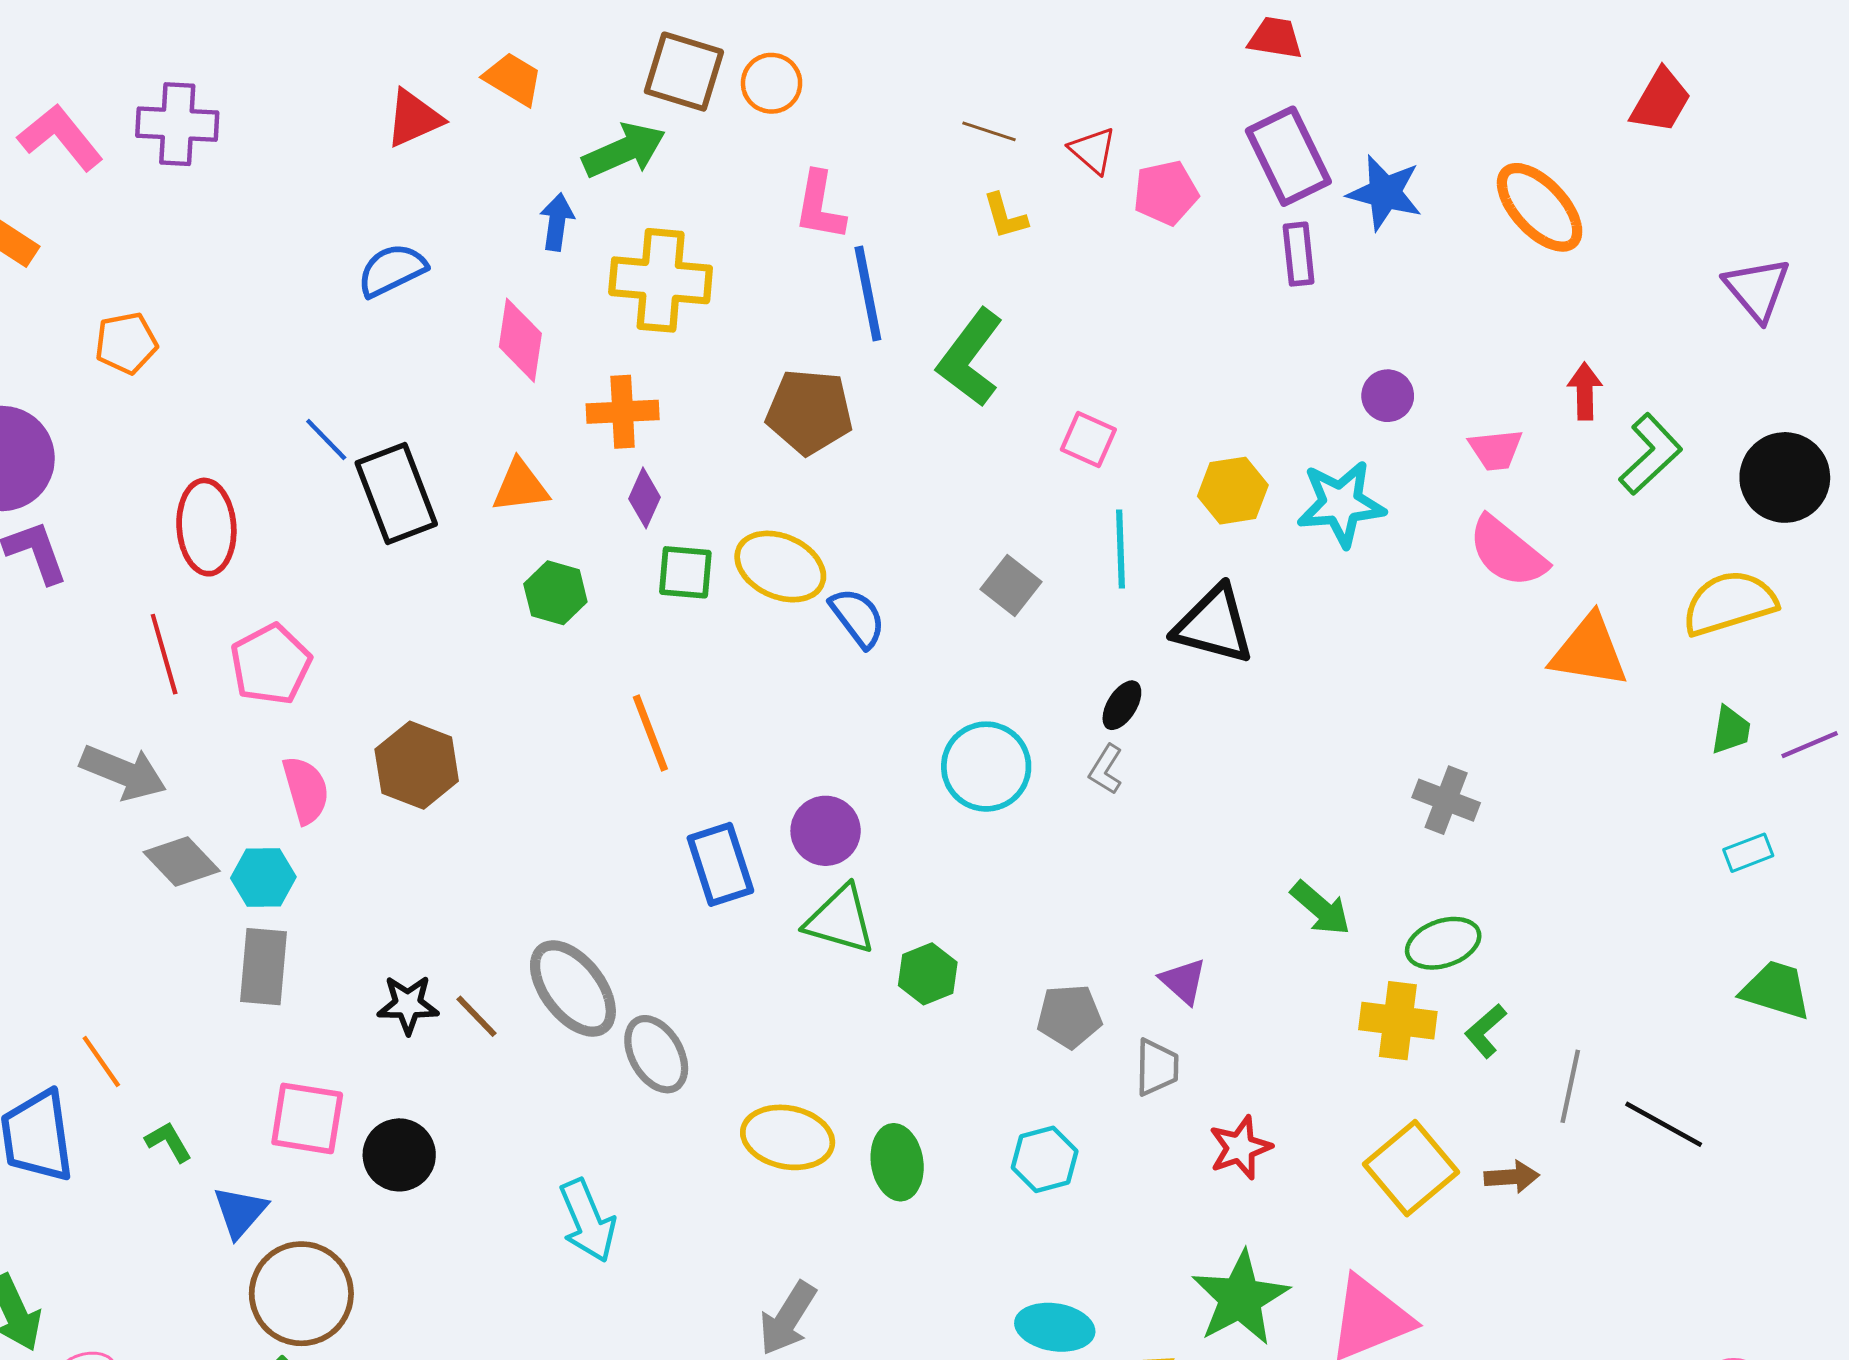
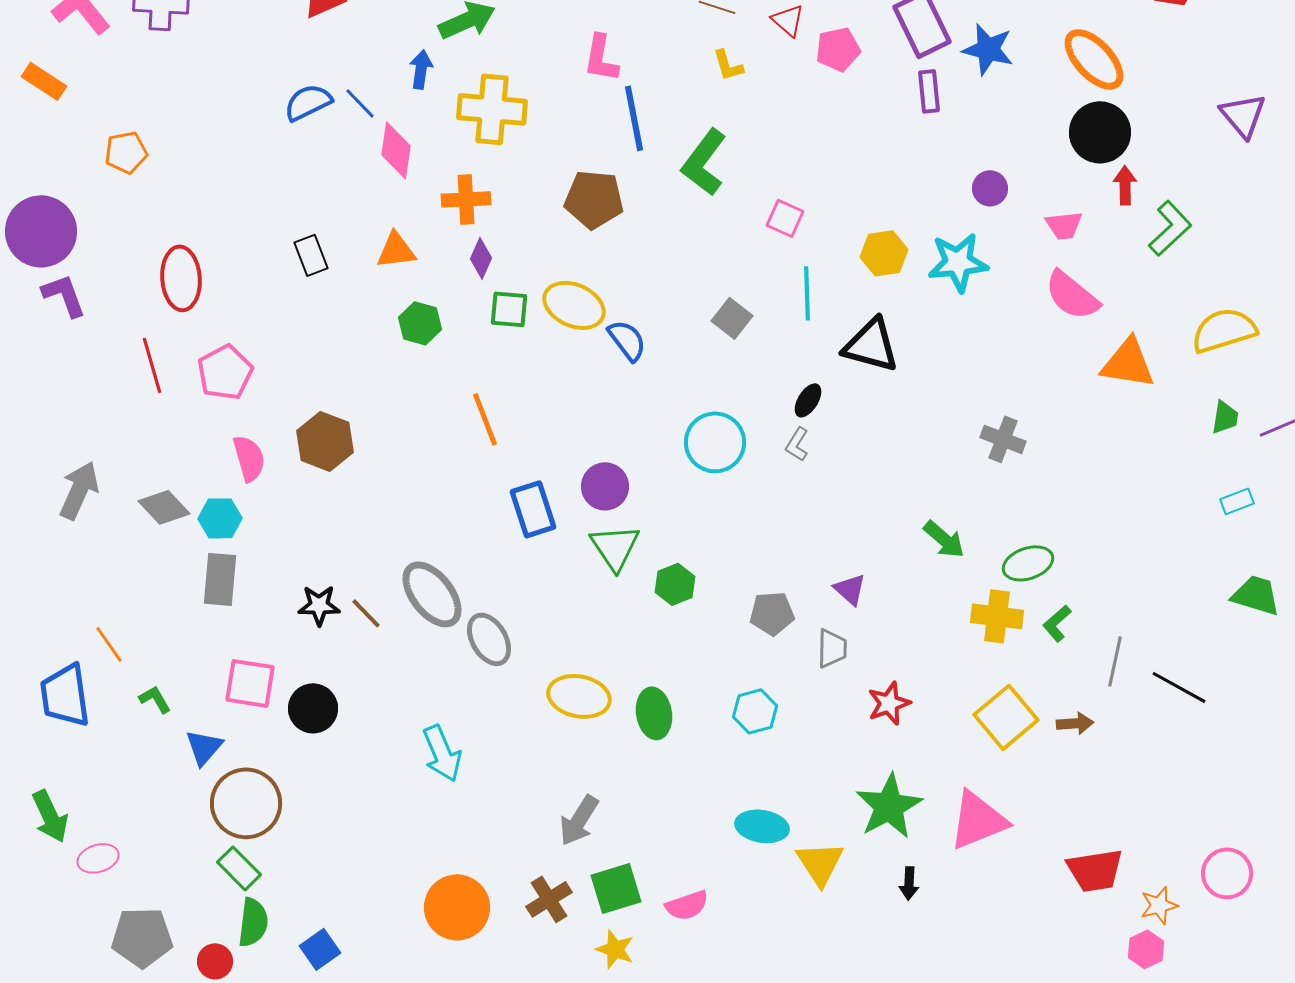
blue line: (326, 439) -> (360, 103), moved
black circle: (1785, 477) -> (1100, 132), moved
black rectangle: (396, 494) -> (311, 255), size x0.6
gray arrow: (123, 772) -> (79, 490), moved, turned -88
gray cross: (1446, 800) -> (1003, 439), moved
green triangle: (840, 920) -> (615, 547), turned 40

